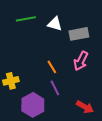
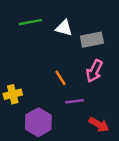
purple line: (55, 88) -> (74, 101), moved, turned -70

